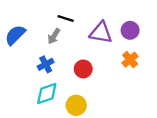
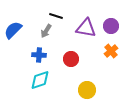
blue cross: (46, 64) -> (39, 55), turned 32
yellow circle: (76, 105) -> (87, 90), moved

